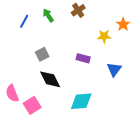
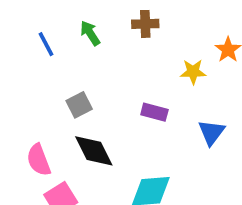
brown cross: (78, 10) -> (145, 24), turned 32
blue line: (24, 21) -> (46, 44), turned -56
pink semicircle: (12, 93) -> (39, 160), moved

